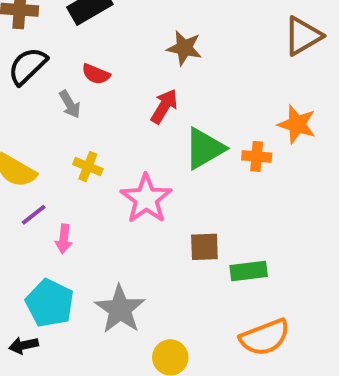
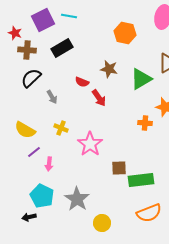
red semicircle: (96, 74) -> (82, 82), moved
red arrow: (164, 106) -> (99, 98), turned 114
green triangle: (204, 148) -> (141, 79), moved
green rectangle: (249, 271) -> (141, 180), size x1.4

